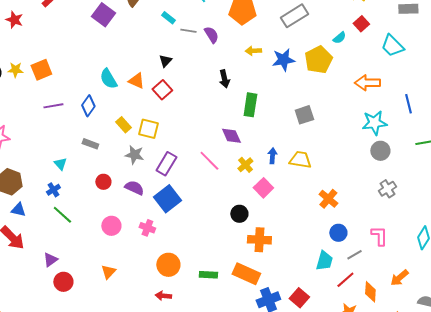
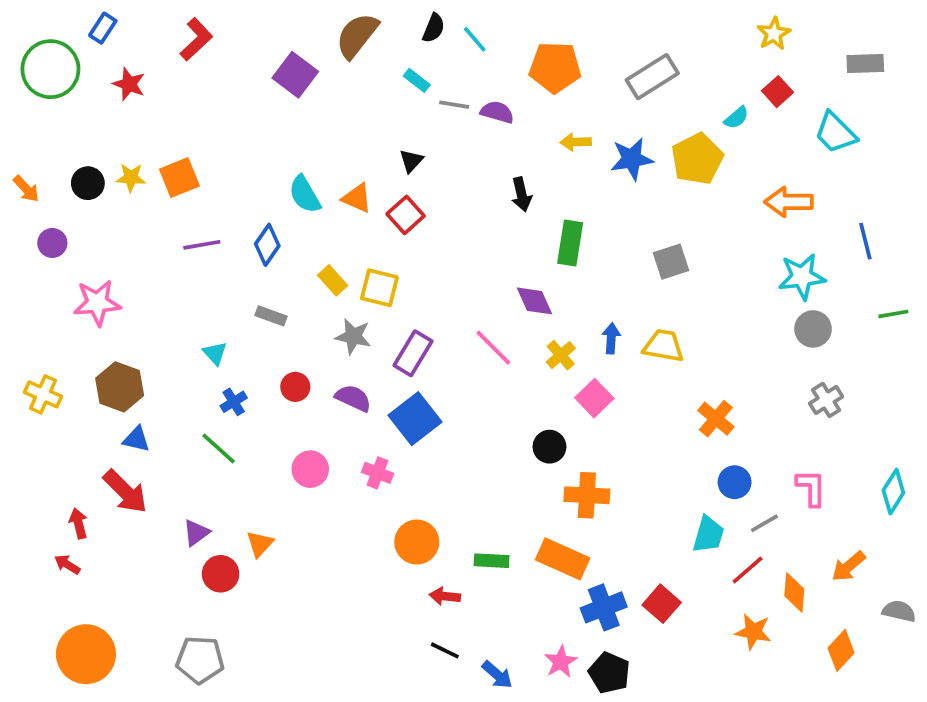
purple semicircle: (211, 35) -> (497, 112), turned -42
blue cross: (53, 190) -> (234, 402), moved
orange triangle: (108, 272) -> (260, 544), moved
red arrow: (163, 296) -> (445, 596), moved

